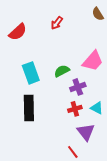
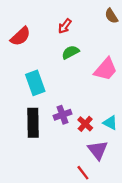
green semicircle: (62, 71) -> (70, 52), moved
purple cross: (78, 87) -> (62, 115), moved
red cross: (75, 109) -> (85, 124), turned -32

